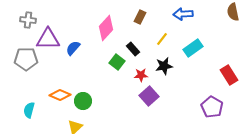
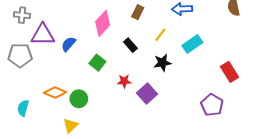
green square: (117, 62) -> (97, 63), moved
red star: (141, 75) -> (124, 81), moved

